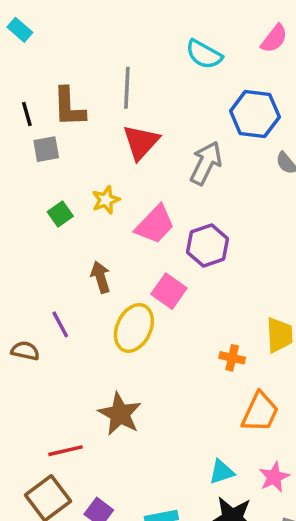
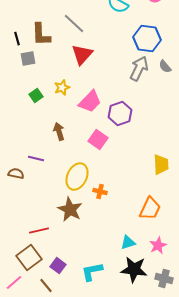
gray line: (127, 88) -> (74, 24), turned -50
gray arrow: (206, 163) -> (139, 69), moved
purple line: (60, 324) -> (36, 159), turned -49
yellow ellipse: (134, 328) -> (77, 177), moved
orange cross: (232, 358) -> (100, 192), moved

